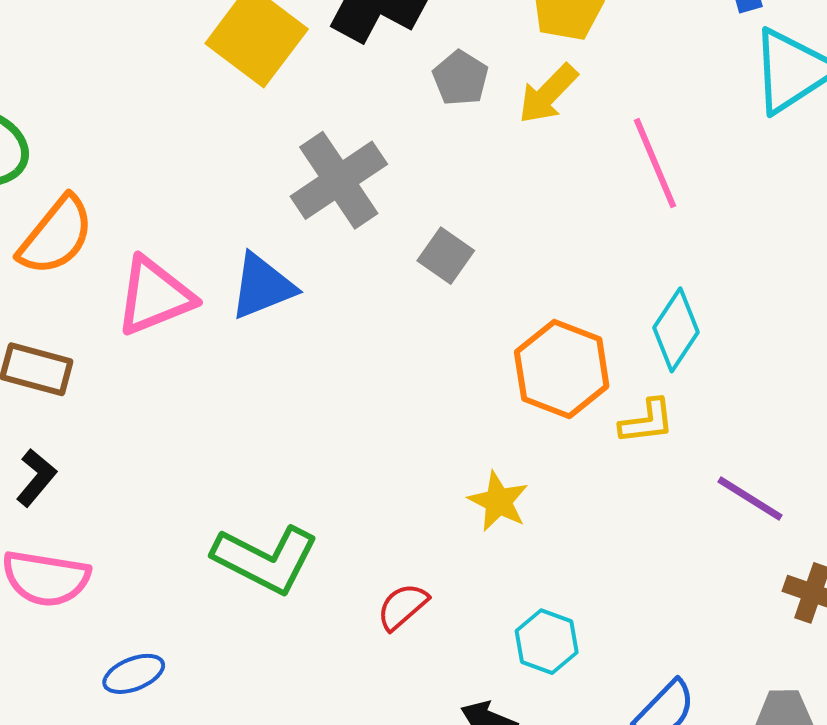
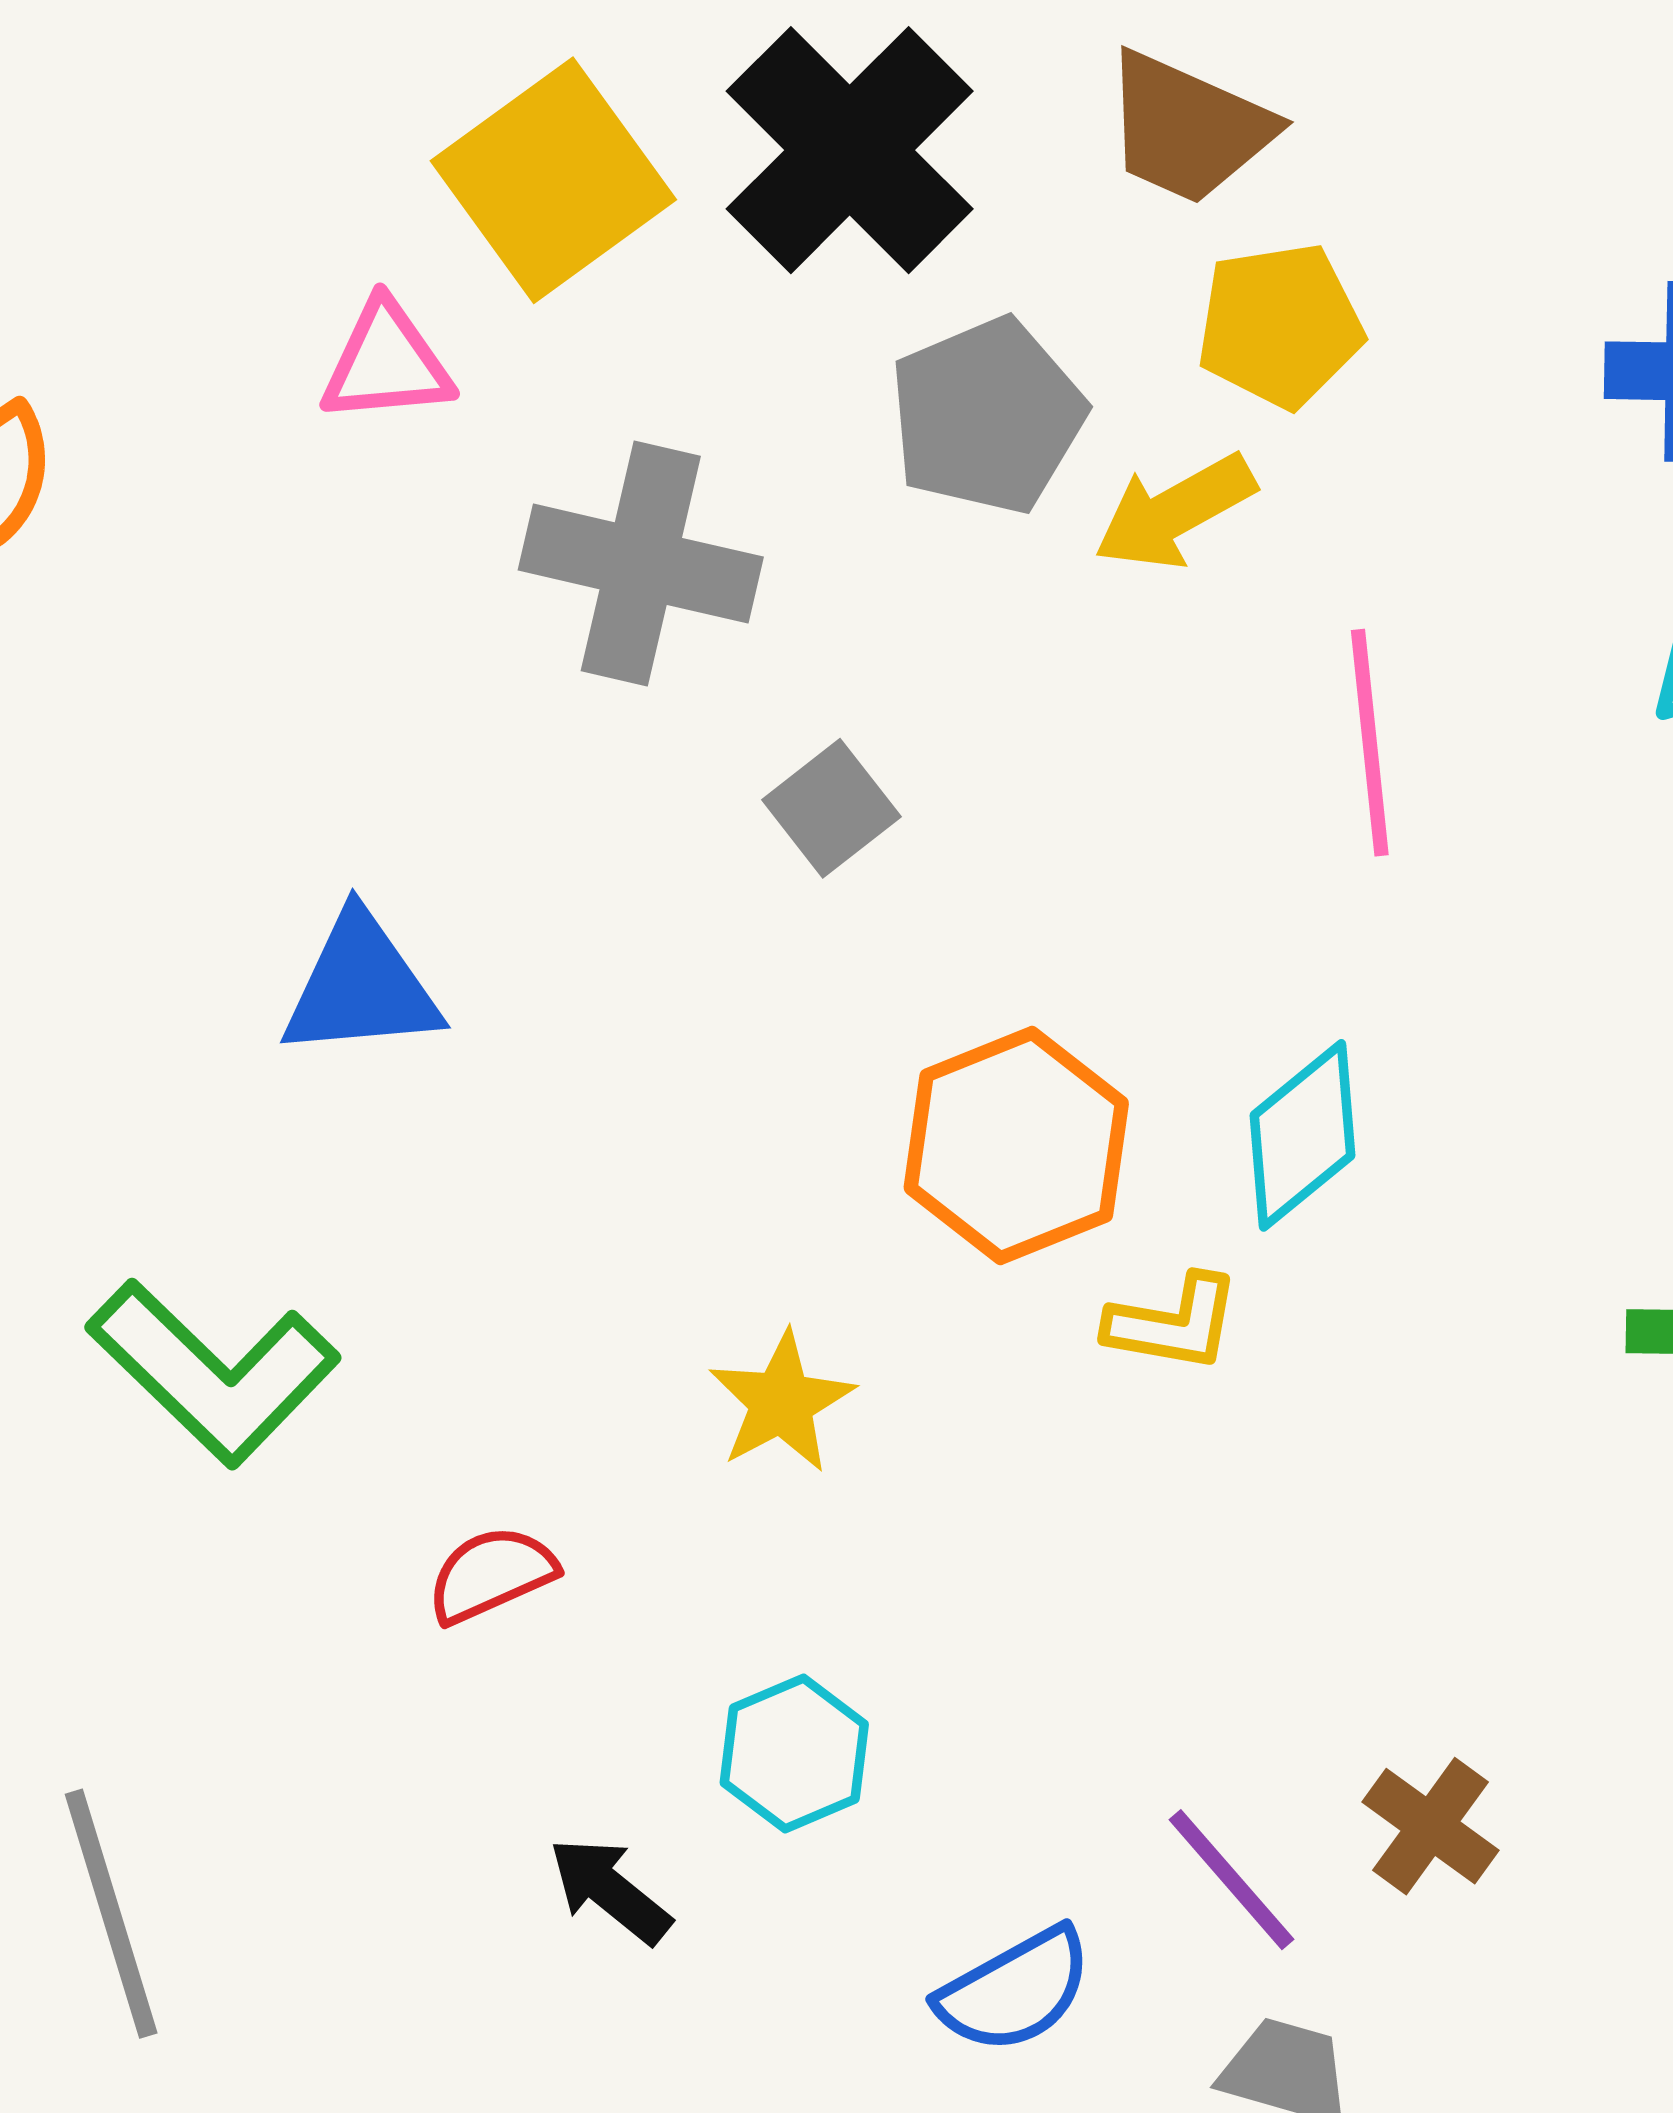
gray pentagon: (460, 78) -> (987, 416), size x1.5
gray cross: (339, 180) -> (641, 564), turned 30
blue triangle: (262, 286) -> (361, 986), moved
pink triangle: (155, 296) -> (386, 363), moved, size x0.7
purple line: (750, 498) -> (1231, 1880), moved

